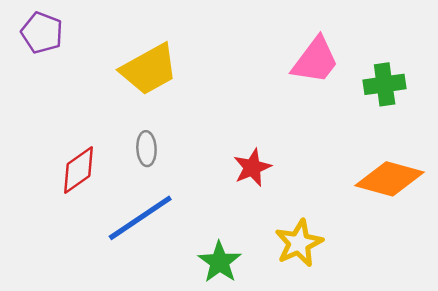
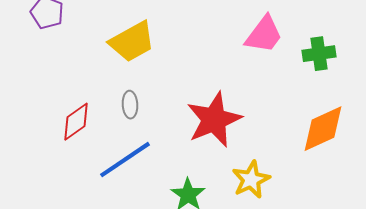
red star: (252, 168) -> (214, 120), size x1.8
orange diamond: (390, 179) -> (323, 129), turned -40

